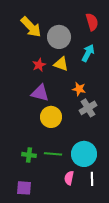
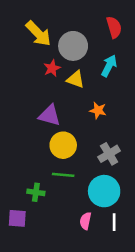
red star: (39, 65) -> (52, 68), moved
gray cross: (88, 108) -> (109, 154), moved
green line: (53, 154) -> (63, 175), moved
purple square: (24, 188) -> (17, 218), moved

